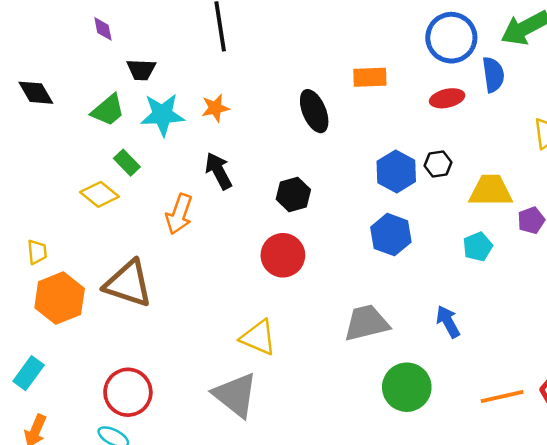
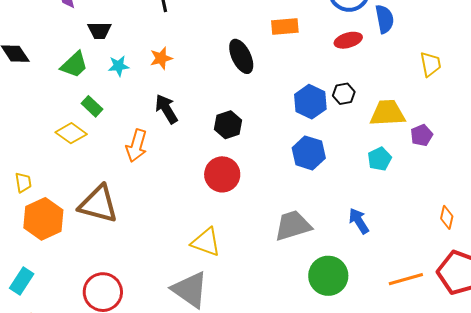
cyan star: (162, 115) -> (119, 66), size x0.6

